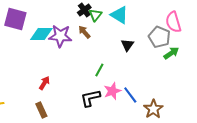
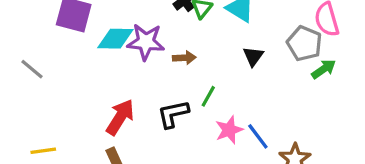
brown arrow: (84, 32) -> (184, 58), moved, turned 128
red arrow: (44, 83) -> (120, 117), size x1.6
black L-shape: (90, 98) -> (173, 114), moved

